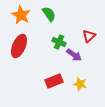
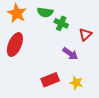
green semicircle: (49, 14) -> (45, 12), turned 133
green cross: (59, 42) -> (61, 23), moved

